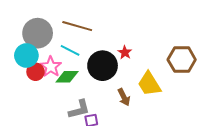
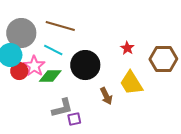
red star: (125, 52) -> (127, 48), moved

